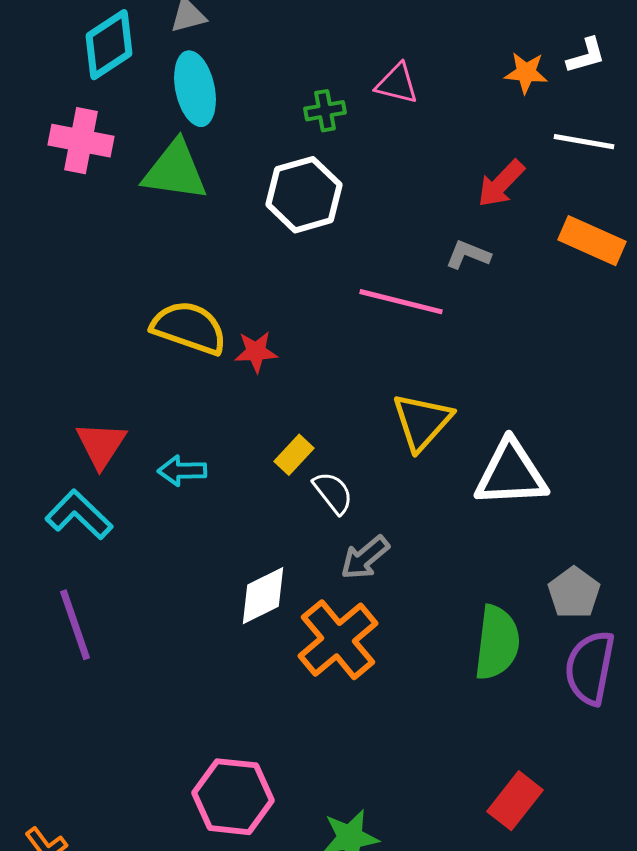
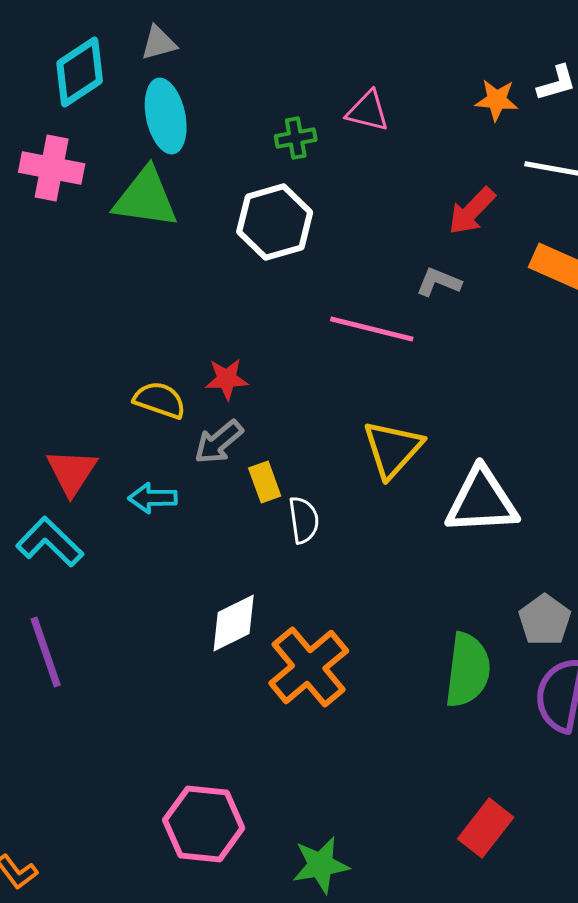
yellow semicircle: (189, 328) -> (160, 400), moved, size x0.7
yellow rectangle: (294, 455) -> (265, 482), turned -63
white semicircle: (333, 493) -> (304, 520), turned 30
gray arrow: (365, 558) -> (219, 442), moved

